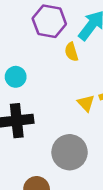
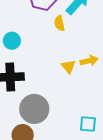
gray circle: (70, 152) -> (34, 109), moved

